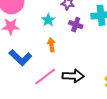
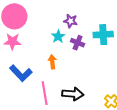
cyan star: (48, 20) -> (58, 36), moved
pink line: (45, 77) -> (45, 93), turned -65

